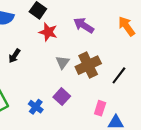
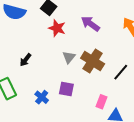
black arrow: (14, 56) -> (25, 60), moved
brown cross: (88, 65) -> (93, 61), turned -35
purple square: (62, 97) -> (66, 89), turned -35

